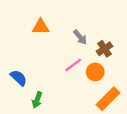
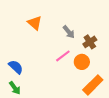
orange triangle: (41, 27) -> (35, 23), turned 42
green arrow: (37, 100) -> (15, 88), moved, turned -56

